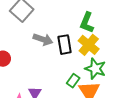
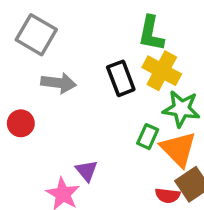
gray arrow: (43, 39) -> (59, 83), moved

